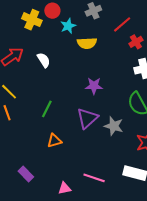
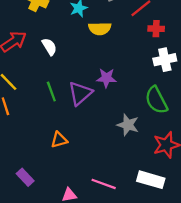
red cross: (136, 42) -> (156, 29), turned 32
green line: (47, 109) -> (51, 92), moved, turned -48
purple triangle: (87, 118) -> (80, 93), moved

